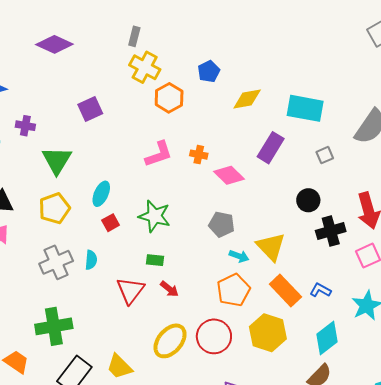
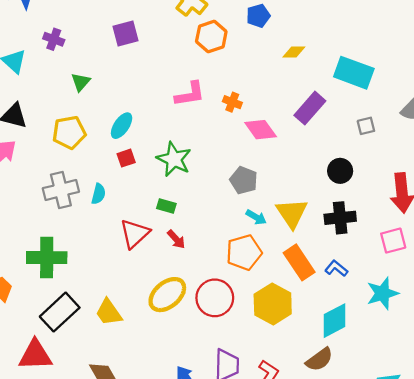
yellow diamond: (247, 99) -> (294, 52), size x0.7
green triangle: (57, 160) -> (81, 82), size x0.6
black cross: (331, 231) -> (340, 218), moved

